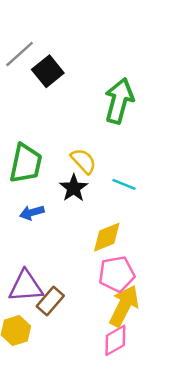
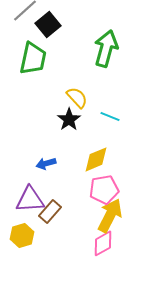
green trapezoid: (26, 163) -> (33, 58), moved
blue arrow: (32, 213) -> (46, 163), moved

